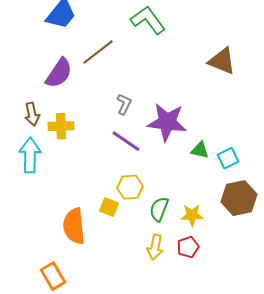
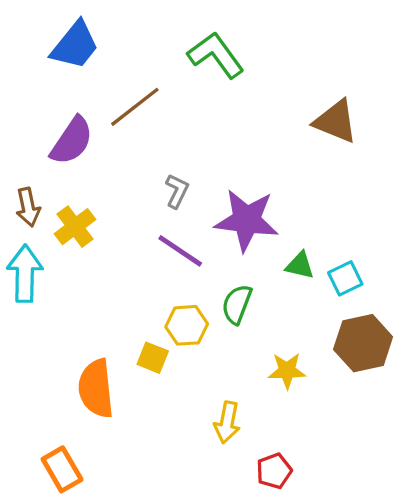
yellow cross: (61, 126) -> (75, 227), turned -35
green semicircle: (159, 209) -> (237, 304), moved
red pentagon: (188, 247) -> (274, 471), moved

